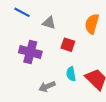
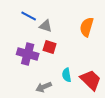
blue line: (22, 12) -> (29, 16), moved
red square: (68, 45) -> (50, 47), moved

